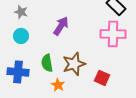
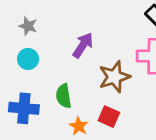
brown star: (74, 64) -> (114, 77), moved
red square: (102, 78) -> (109, 117), moved

